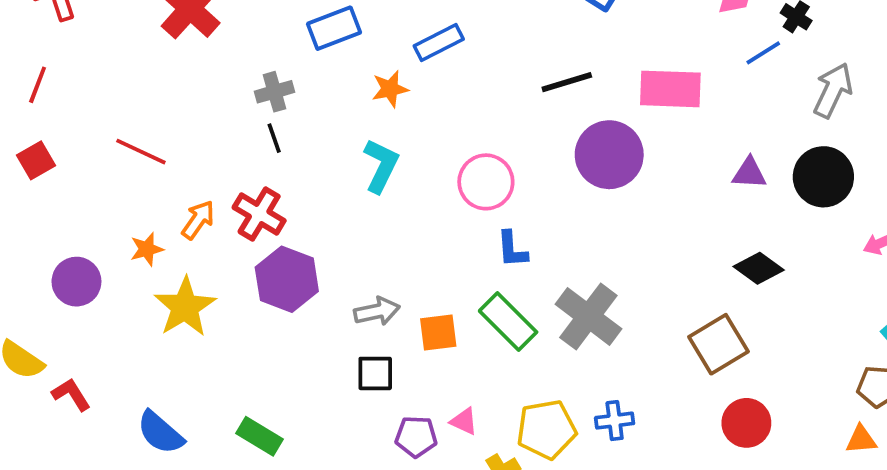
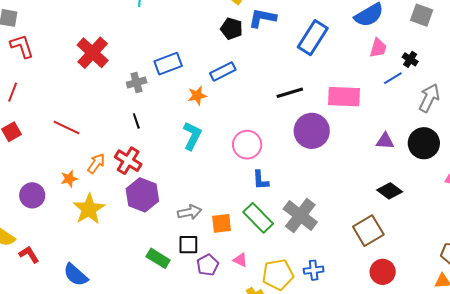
gray cross: (274, 92) -> (137, 83), moved
pink triangle: (464, 421) -> (240, 260), moved
green rectangle: (259, 436) -> (158, 258), moved
purple pentagon: (416, 437) -> (208, 265), moved, turned -30

